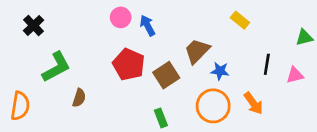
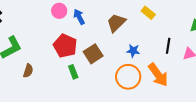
brown trapezoid: (197, 51) -> (116, 23), moved
orange arrow: (253, 103) -> (158, 75), size x1.4
green rectangle: (161, 118) -> (73, 72), moved

